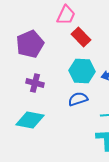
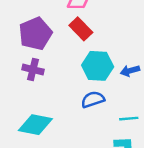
red rectangle: (81, 37) -> (81, 29), moved
purple cross: (35, 83) -> (33, 70), moved

